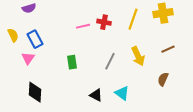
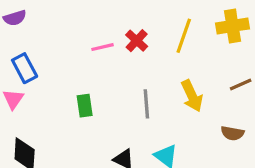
red cross: (104, 22) -> (137, 41), turned 32
gray line: (110, 61) -> (146, 104), turned -30
brown semicircle: (163, 79) -> (232, 133), turned -104

